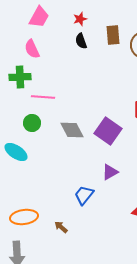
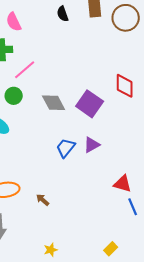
pink line: (43, 97) -> (25, 70), turned -45
blue trapezoid: (84, 195) -> (66, 148), moved

